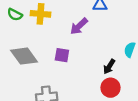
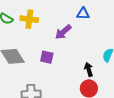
black arrow: (109, 67) -> (89, 69), turned 128

